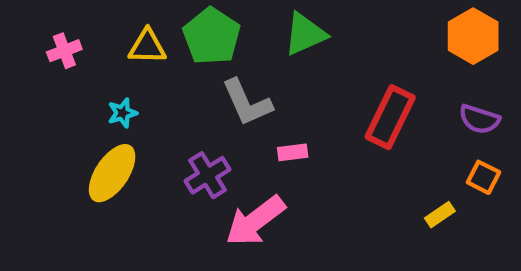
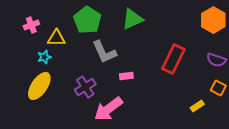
yellow triangle: (147, 47) -> (56, 38), moved
pink cross: (64, 51) -> (31, 25), moved

